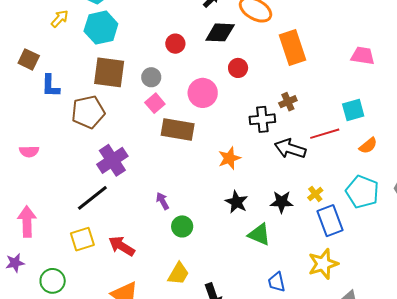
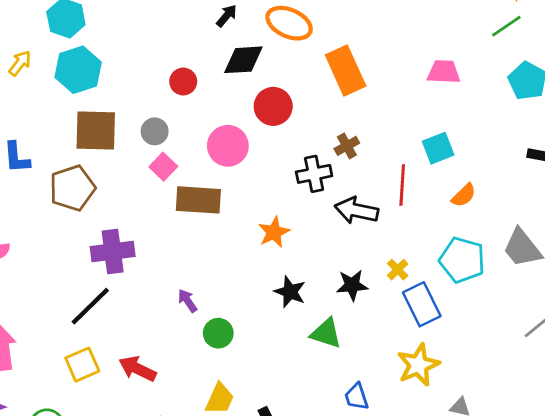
red circle: (238, 68) -> (273, 106), size x1.4
red line: (325, 134) -> (402, 185), turned -64
purple cross: (112, 160) -> (113, 252), turned 32

